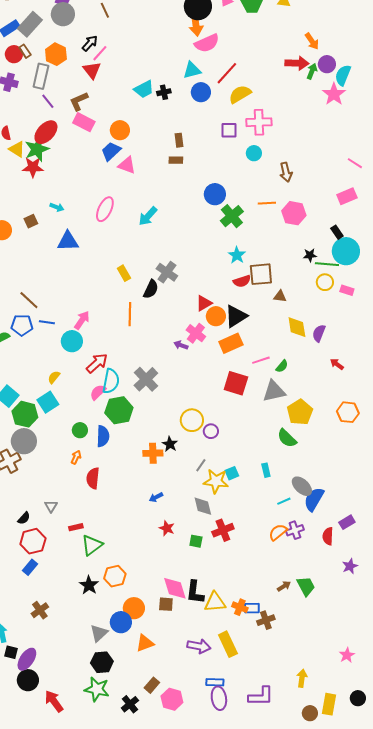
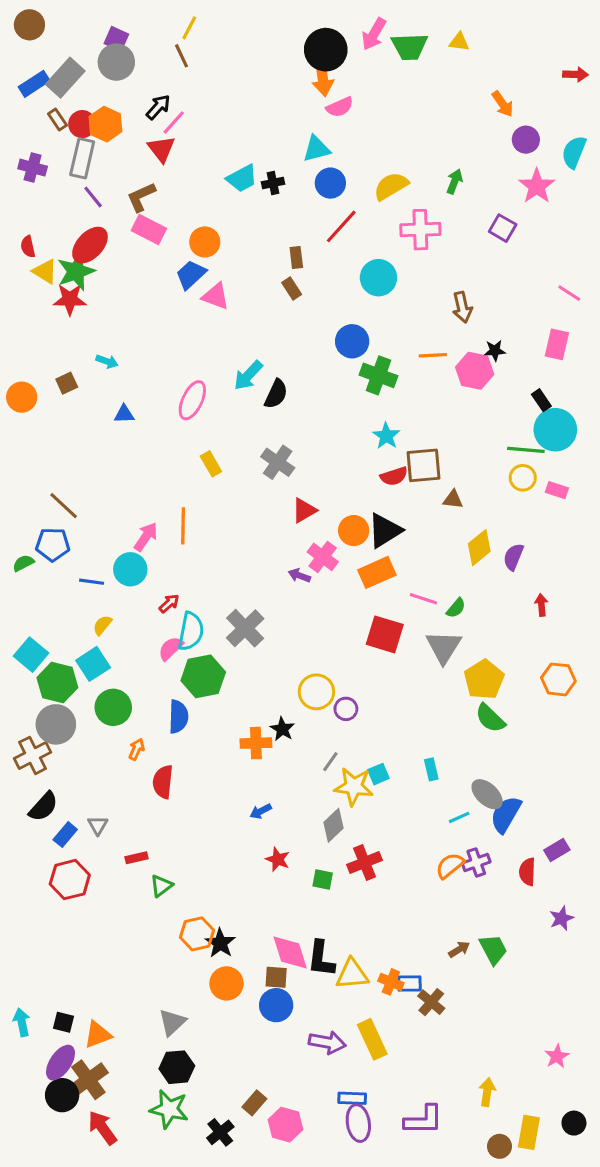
pink semicircle: (207, 43) -> (340, 107), size x0.7
red circle: (14, 54) -> (82, 124), moved
red arrow: (297, 63) -> (575, 74), moved, size x0.7
green arrow: (312, 71) -> (454, 181), moved
red line: (227, 73) -> (341, 226), moved
cyan semicircle: (343, 75) -> (574, 152), moved
purple square: (229, 130) -> (503, 228), moved, turned 30
cyan circle: (254, 153) -> (378, 278), moved, size x1.5
brown rectangle: (176, 160) -> (292, 289), turned 56
pink rectangle: (347, 196) -> (557, 344), turned -54
pink ellipse: (105, 209) -> (192, 400), moved
green cross: (232, 216) -> (378, 375), turned -30
blue triangle: (68, 241) -> (124, 414), size x0.6
black star: (310, 255) -> (495, 351), moved
black semicircle: (151, 289) -> (276, 394), moved
red triangle: (204, 303) -> (304, 510), moved
orange line: (130, 314) -> (183, 526), moved
blue line: (47, 322) -> (92, 582), moved
yellow diamond: (297, 327) -> (479, 548), turned 60
pink line: (261, 360) -> (423, 599), turned 36
red arrow: (97, 363) -> (169, 603), size x0.6
red arrow: (337, 364) -> (541, 605), turned 48
gray triangle: (274, 391) -> (444, 647), turned -45
green circle: (80, 430) -> (113, 707), moved, size x1.5
green semicircle: (287, 438) -> (490, 718), moved
gray diamond: (203, 506) -> (334, 825), turned 60
black semicircle: (24, 518) -> (43, 807), moved, size x1.5
green triangle: (92, 545) -> (161, 886), size x0.7
blue rectangle: (30, 567) -> (65, 835), moved
black star: (89, 585) -> (220, 943), moved
brown cross: (40, 610) -> (88, 1080), moved, size x1.4
brown cross: (266, 620) -> (431, 1002), turned -30
blue circle: (121, 622) -> (276, 1005), moved
orange triangle: (145, 643) -> (98, 1035), moved
black square: (11, 652) -> (64, 1022), moved

